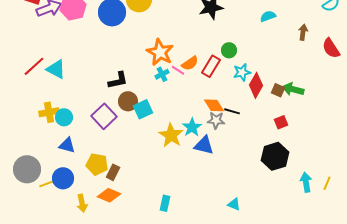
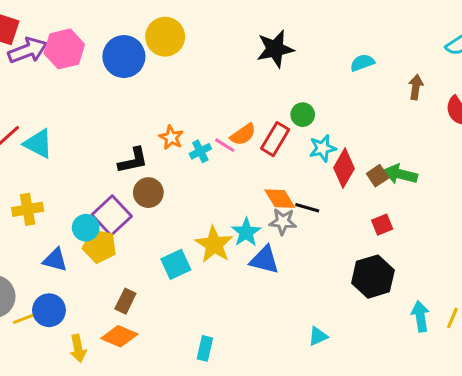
orange star: (160, 52) -> (171, 138), moved, size x0.6
brown square: (278, 90) -> (378, 176), turned 32
cyan square: (143, 109) -> (176, 264), moved
cyan circle: (64, 117) -> (86, 228), moved
yellow pentagon: (97, 164) -> (99, 246), moved
cyan triangle: (234, 204) -> (318, 336), moved, turned -48

